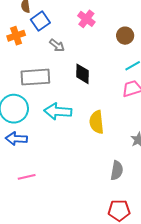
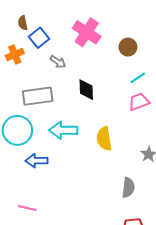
pink cross: (86, 19) -> (87, 32), size x1.5
blue arrow: (16, 139) -> (37, 161), moved
pink line: (27, 177) -> (27, 208), moved, turned 30

